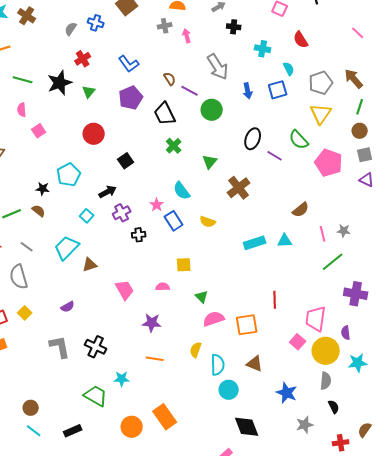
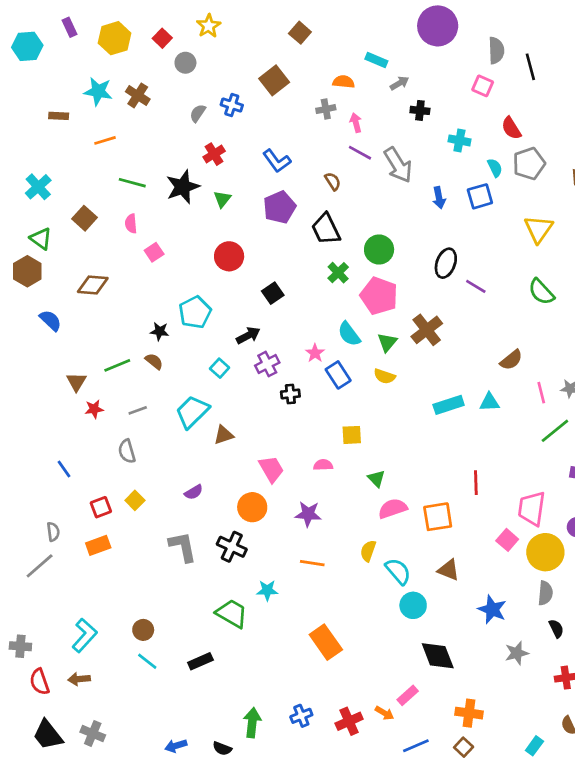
gray pentagon: (321, 83) -> (529, 164), moved
purple line: (190, 91) -> (360, 153), moved
green circle: (212, 110) -> (379, 250), moved
green semicircle: (299, 140) -> (541, 292), moved
green triangle: (210, 162) -> (387, 342), moved
pink pentagon: (329, 163) -> (379, 296), moved
gray line: (27, 247) -> (138, 410), turned -56
gray semicircle: (19, 277) -> (127, 451), size x0.7
cyan semicircle: (218, 365) -> (398, 571), turned -40
orange circle: (132, 427) -> (252, 507), moved

